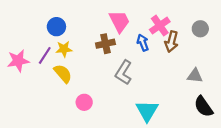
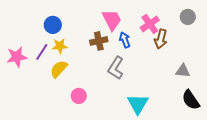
gray circle: (200, 29) -> (188, 17), moved
blue arrow: (143, 43) -> (125, 40), moved
yellow semicircle: (63, 74) -> (59, 69), turned -96

